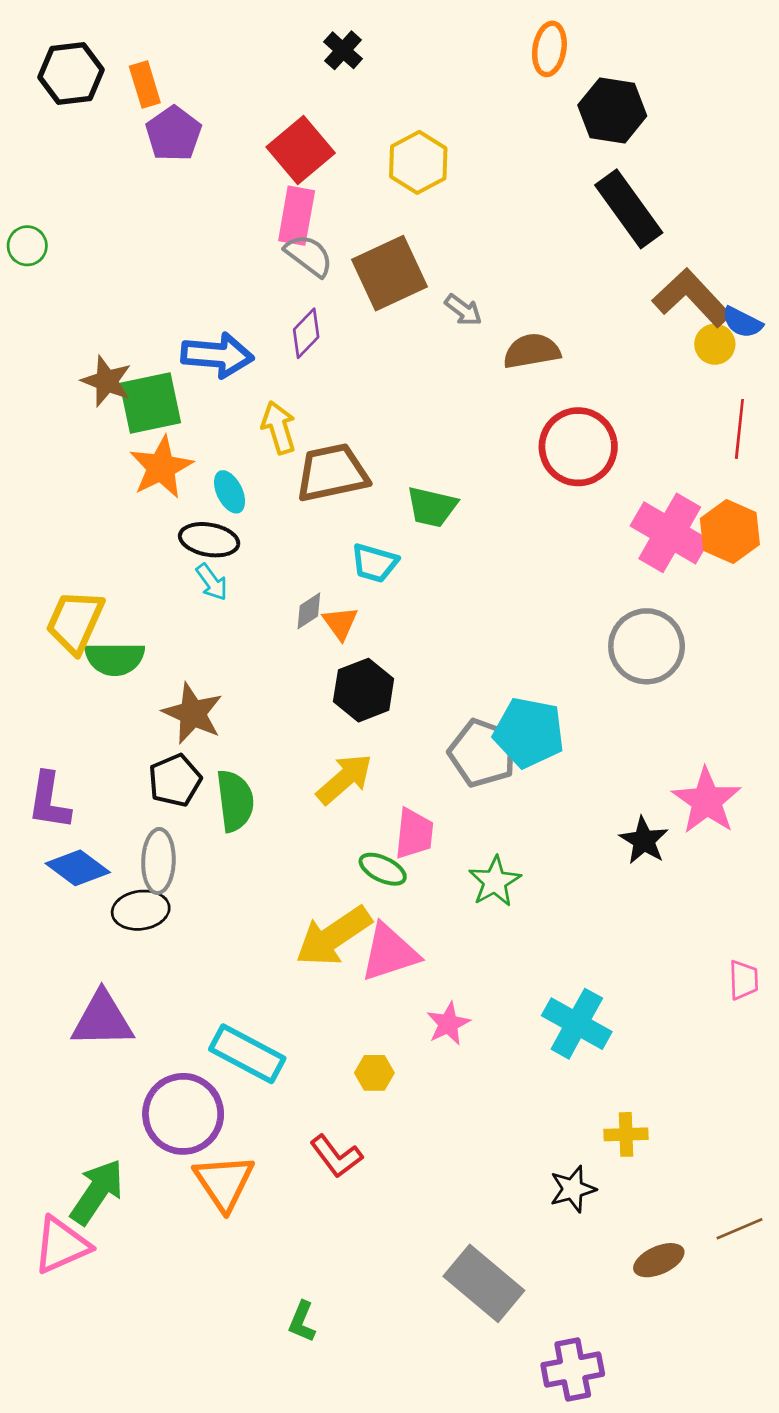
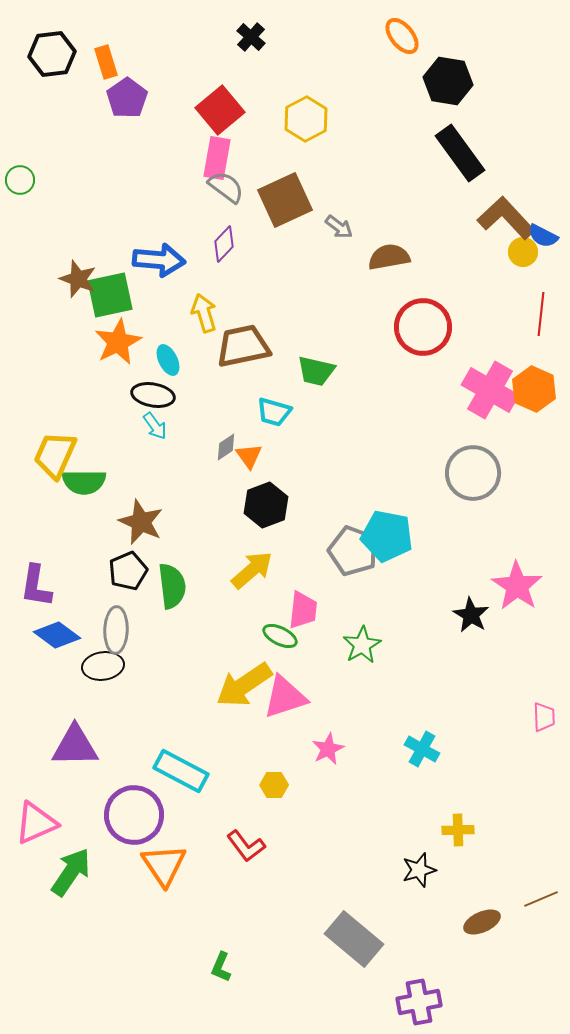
orange ellipse: (549, 49) -> (402, 36), turned -48
cyan cross: (577, 1024) -> (422, 749), size x0.7
pink triangle: (61, 1245) -> (36, 823), moved

